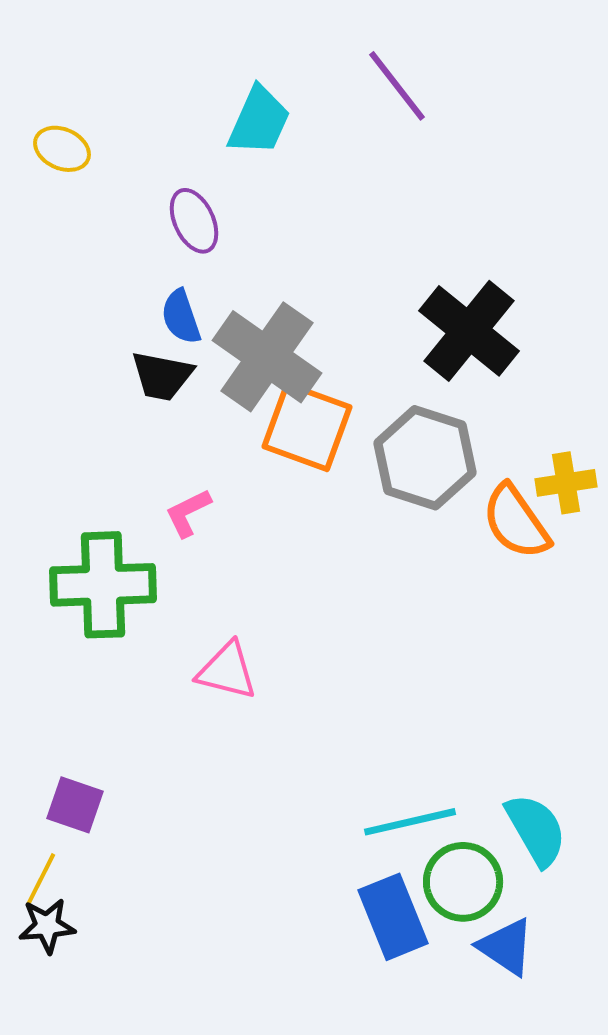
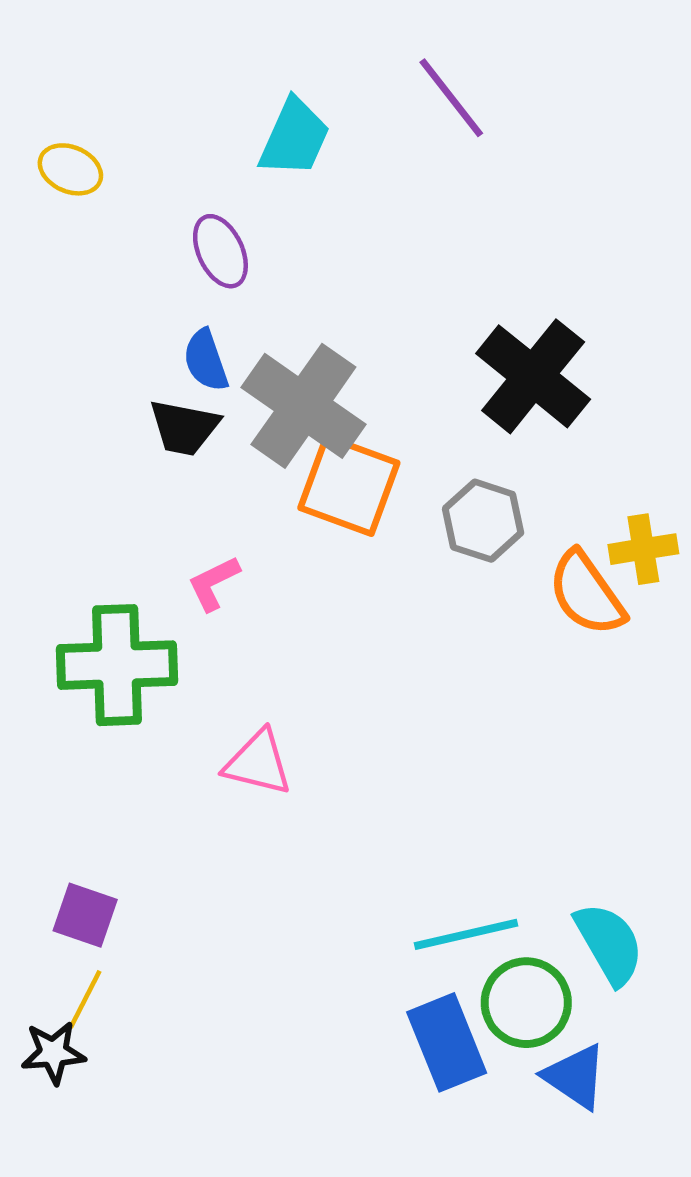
gray hexagon: (425, 458) -> (483, 521), size x0.7
yellow line: (41, 879) -> (85, 999), moved

